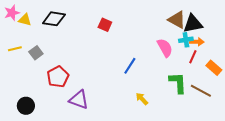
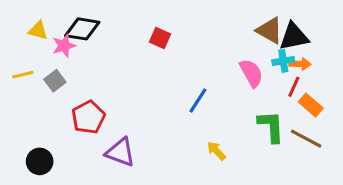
pink star: (12, 13) -> (64, 46), moved
orange rectangle: (214, 68) -> (311, 105), moved

